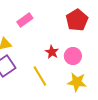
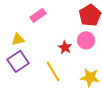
pink circle: (73, 56) -> (86, 40), moved

